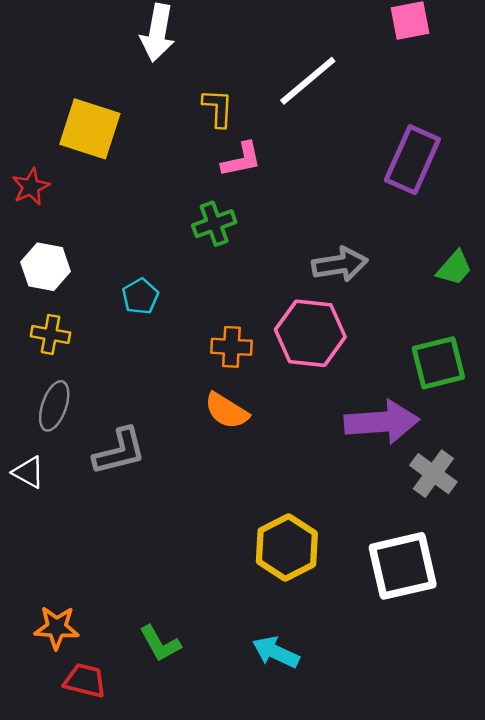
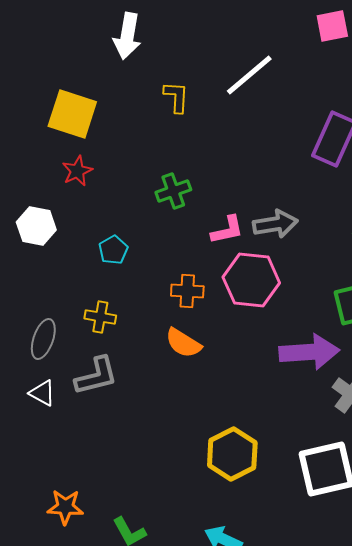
pink L-shape: (241, 160) -> (227, 230), moved
red star: (31, 187) -> (77, 171), moved
yellow cross: (50, 334) -> (100, 317), moved
white triangle: (28, 472) -> (42, 393), moved
orange star: (57, 628) -> (65, 507), moved

